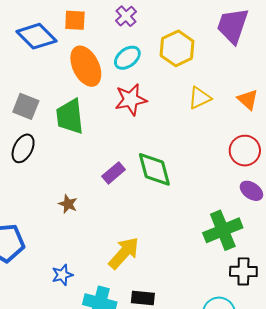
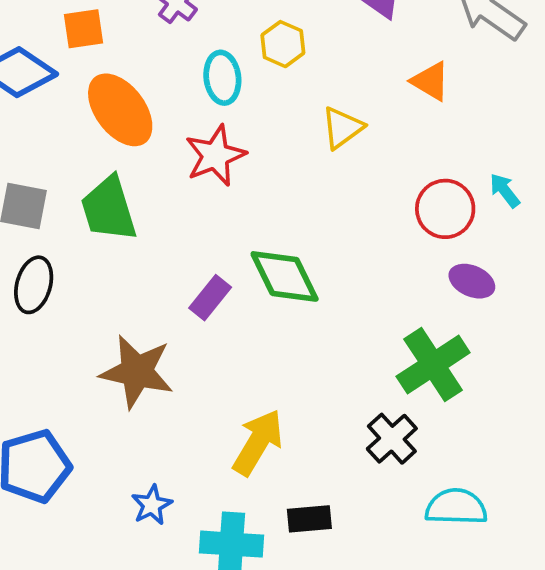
yellow hexagon: (177, 48) -> (283, 44), size x0.7
cyan ellipse: (127, 58) -> (222, 78), moved, turned -48
orange triangle: (248, 99) -> (430, 81), moved
brown star: (68, 204) -> (137, 372), size x2.0
black cross: (243, 271) -> (392, 439), moved, turned -32

